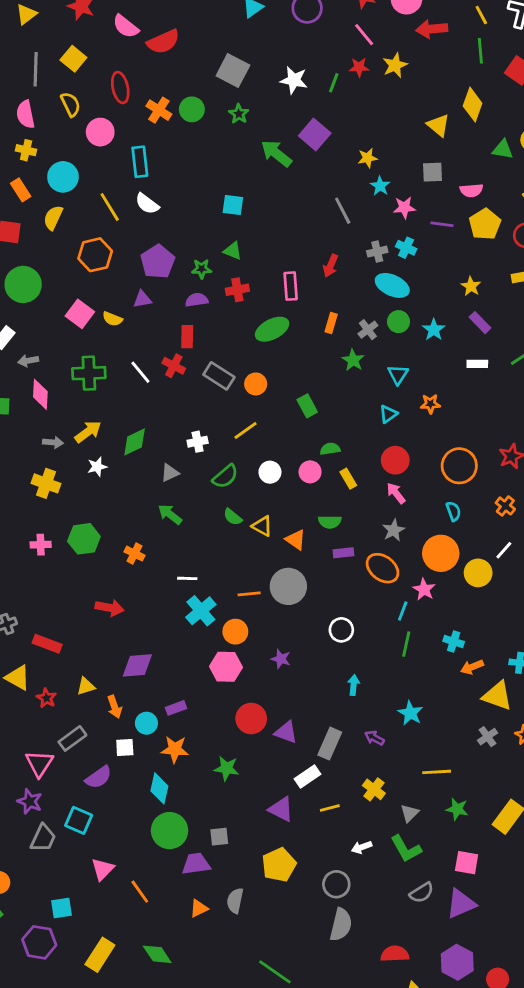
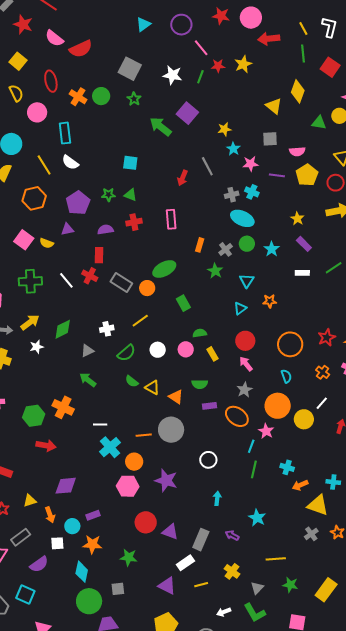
pink line: (364, 35) -> (201, 48), moved
red arrow: (331, 266) -> (183, 178), moved
green star: (202, 269) -> (108, 195), moved
green ellipse: (272, 329) -> (164, 269), moved
green hexagon: (84, 539) -> (34, 416), moved
orange cross: (134, 554) -> (63, 407), size x1.5
purple star: (281, 659) -> (166, 480), size x1.6
gray square: (219, 837) -> (118, 589), moved

